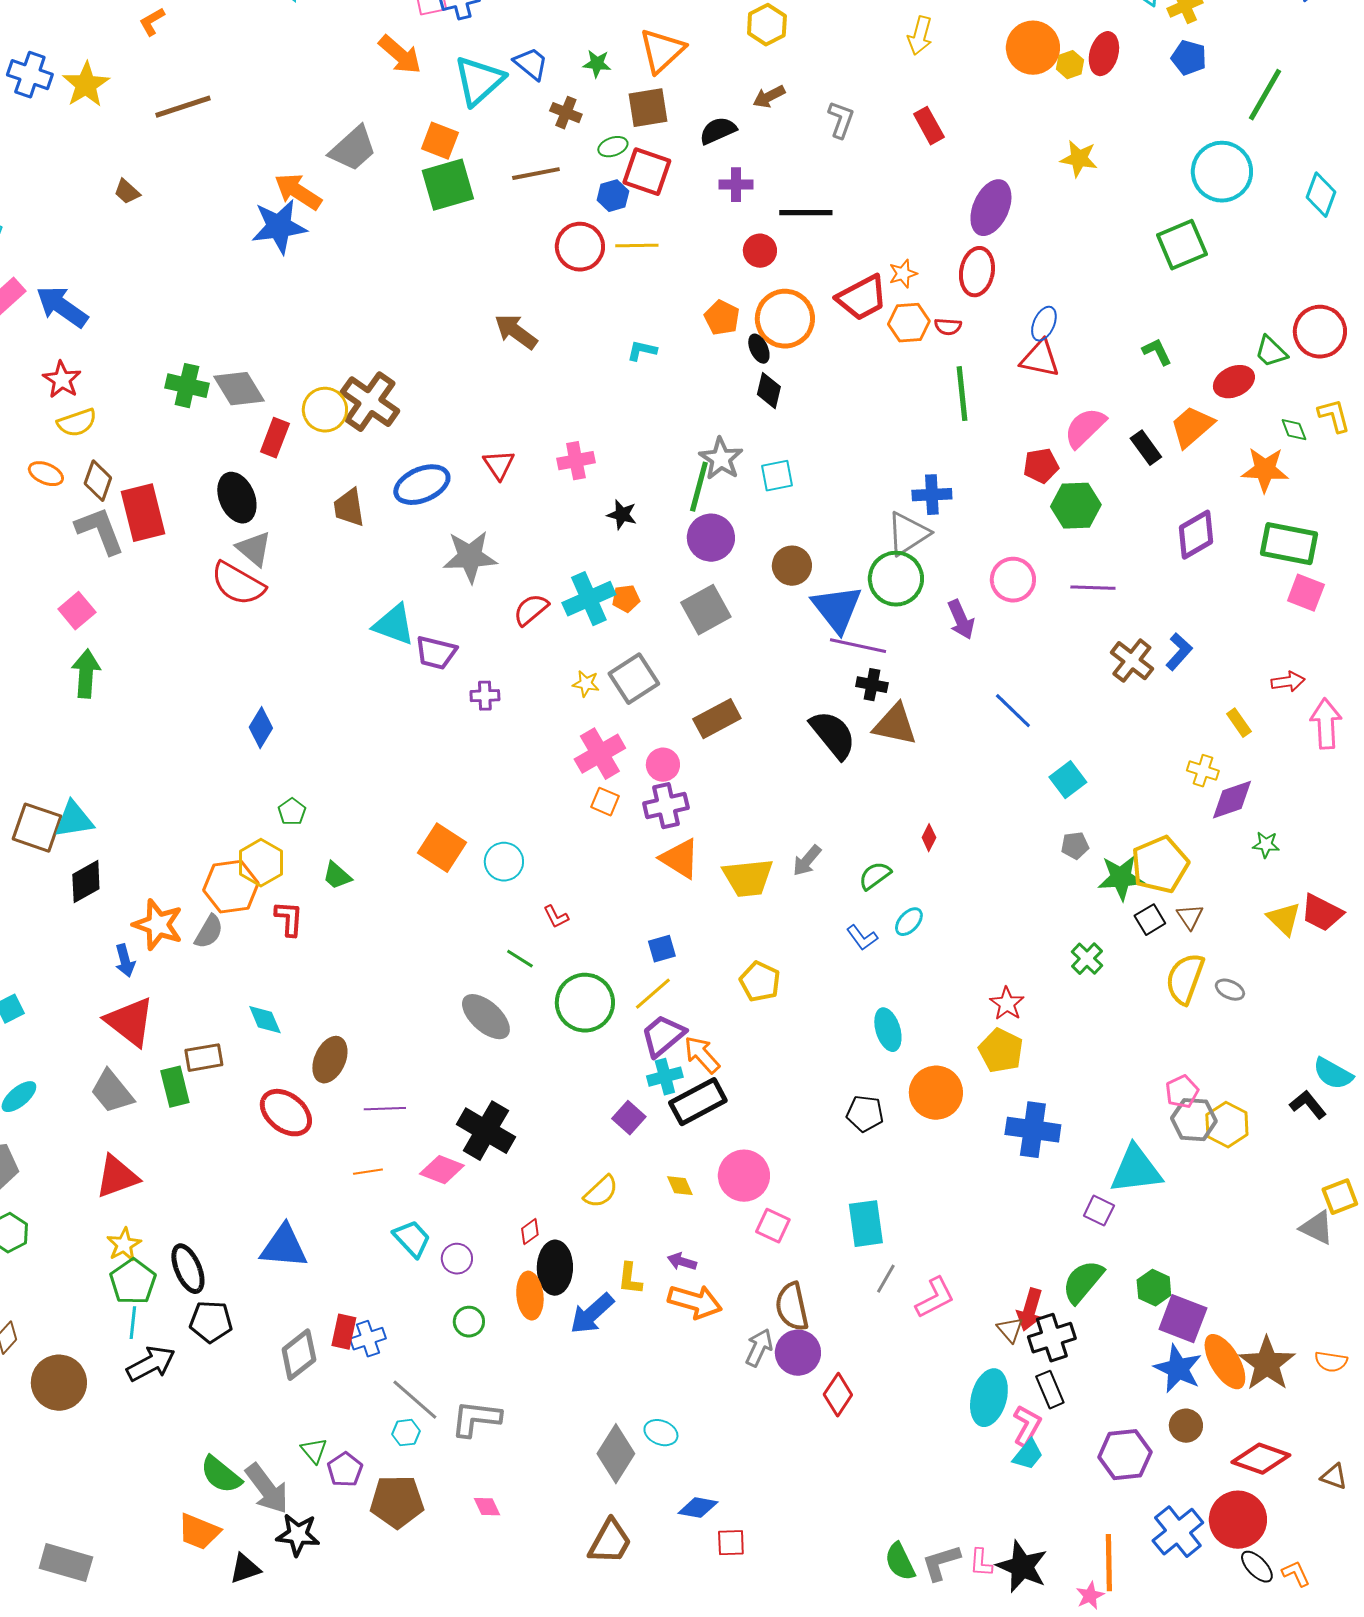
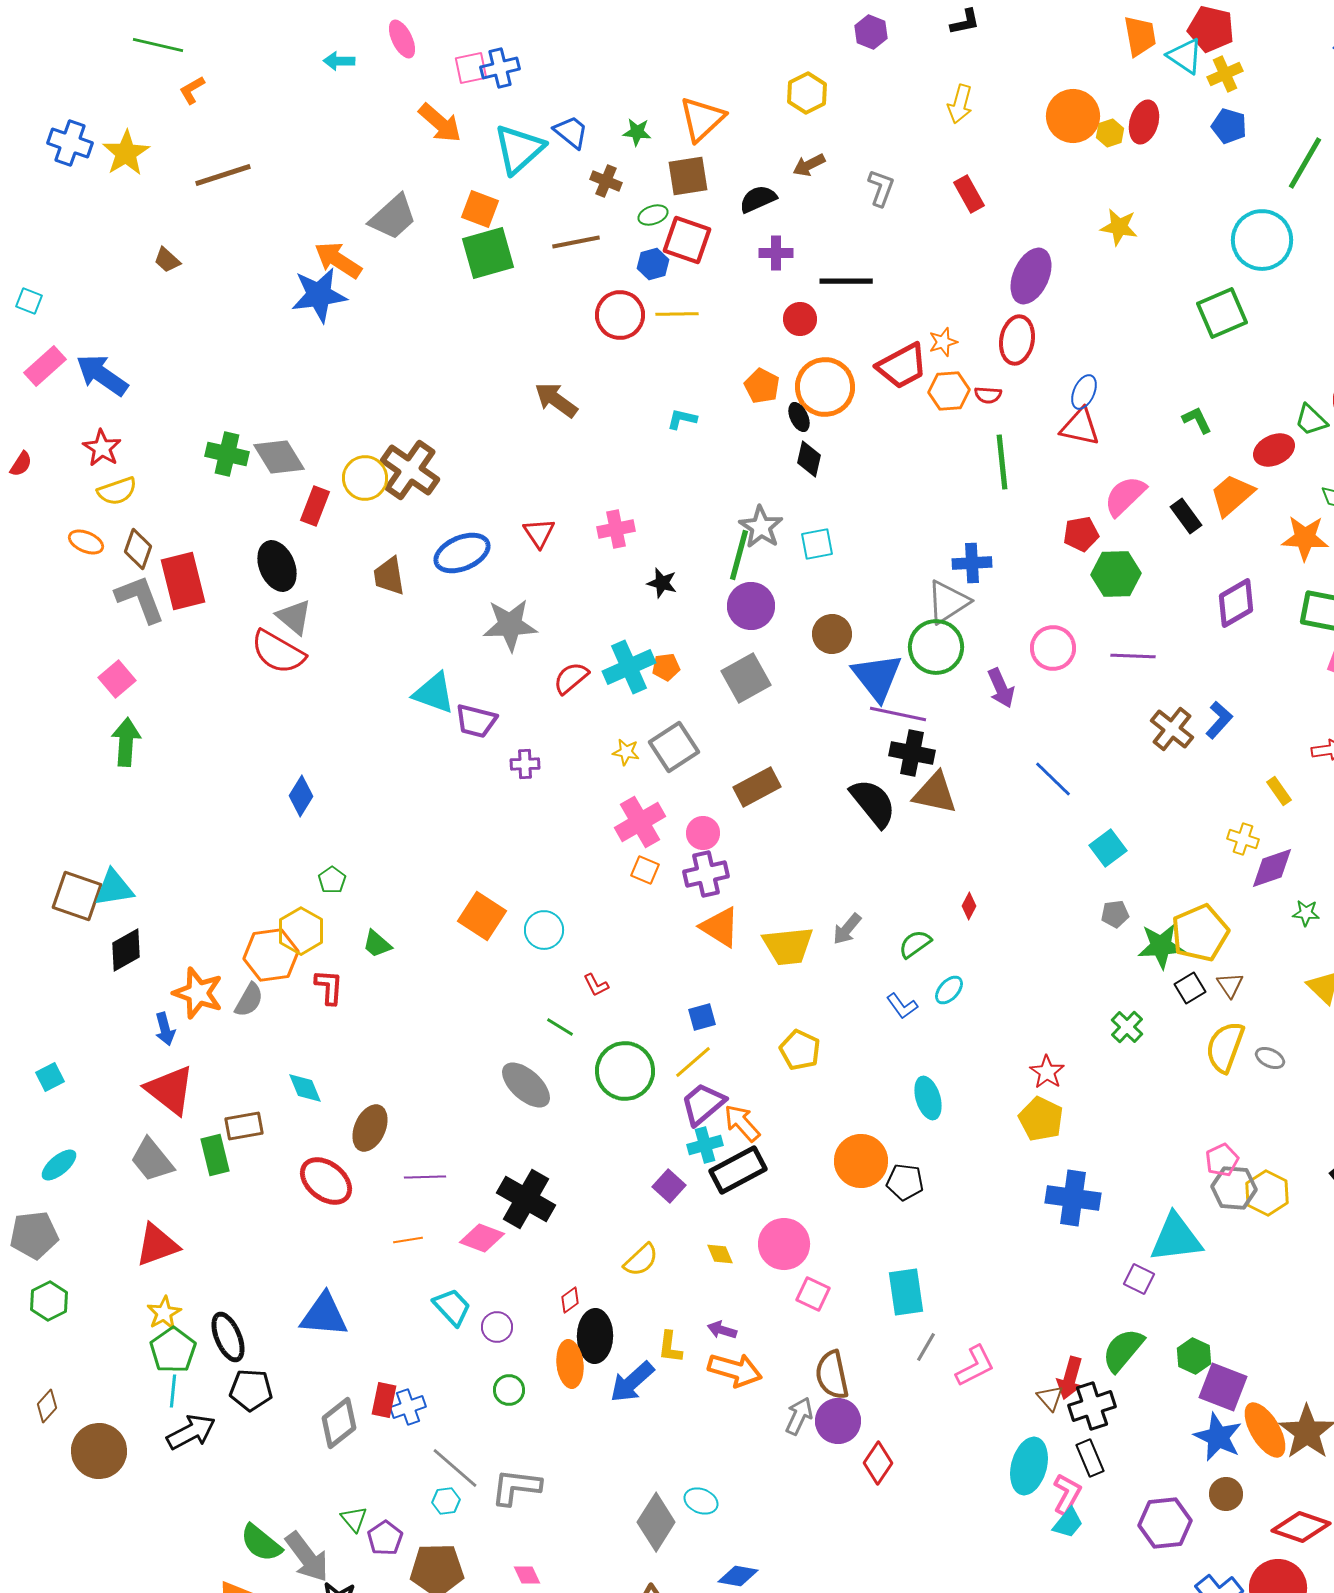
black cross: (872, 685) -> (912, 753), size x1.4
orange circle: (936, 1093) -> (861, 1161), moved

